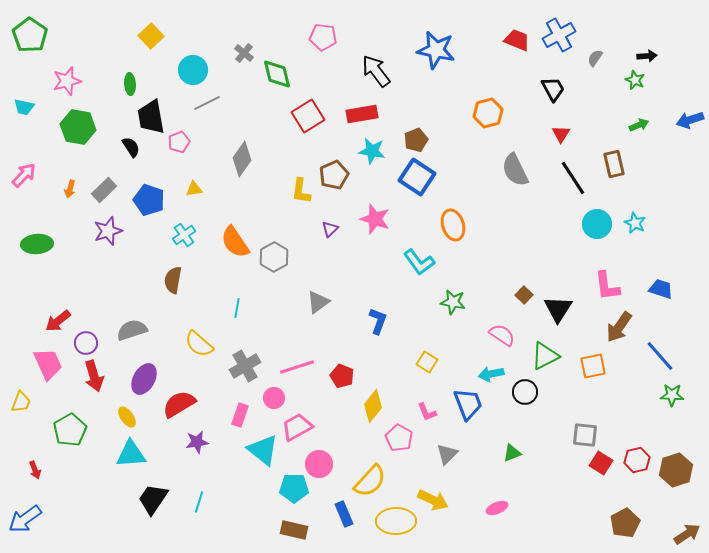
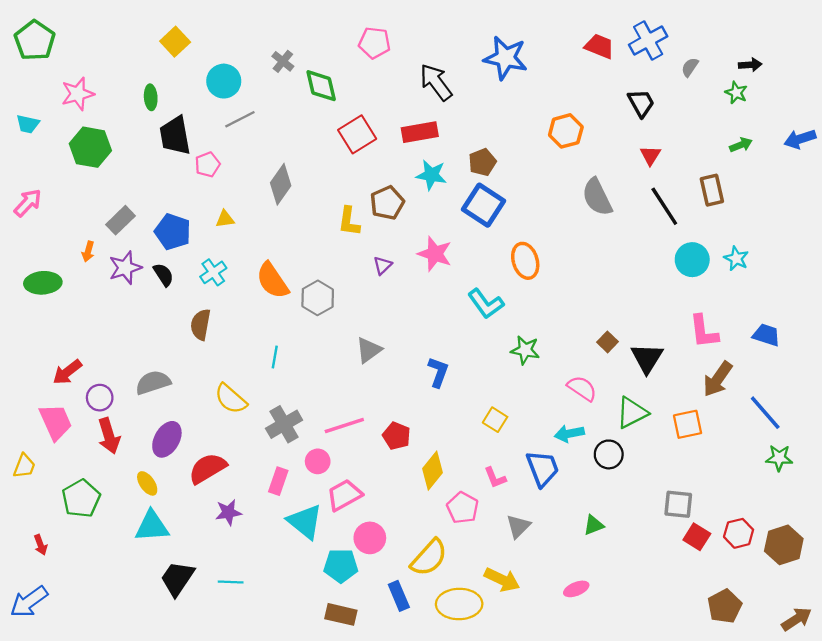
black semicircle: (131, 147) -> (163, 275), moved
orange arrow: (70, 189) -> (88, 252), moved
cyan line: (199, 502) -> (231, 582), turned 75

